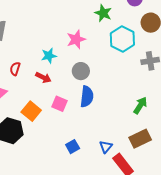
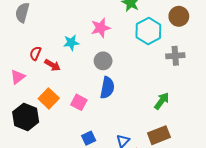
red arrow: (43, 77) -> (52, 65), moved
pink square: (60, 104) -> (79, 102), moved

